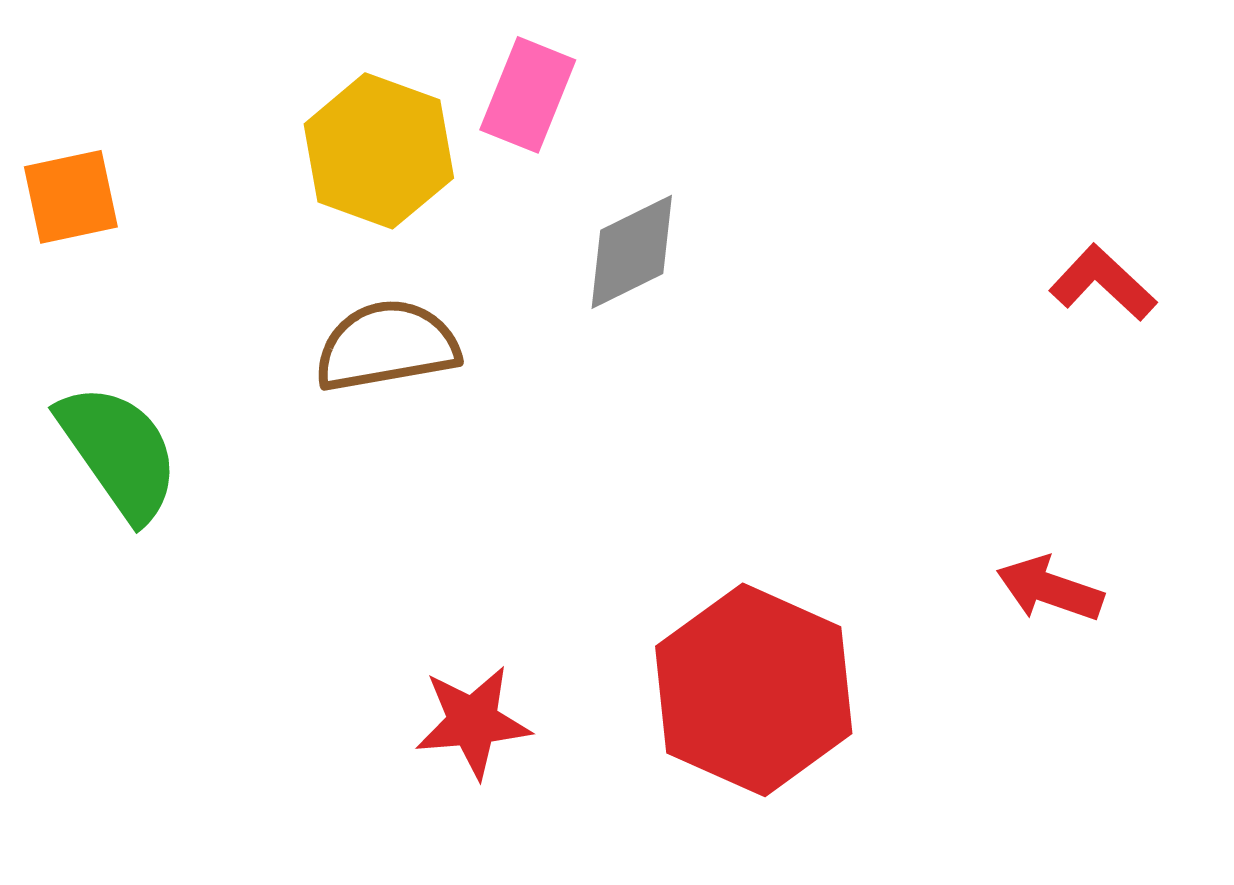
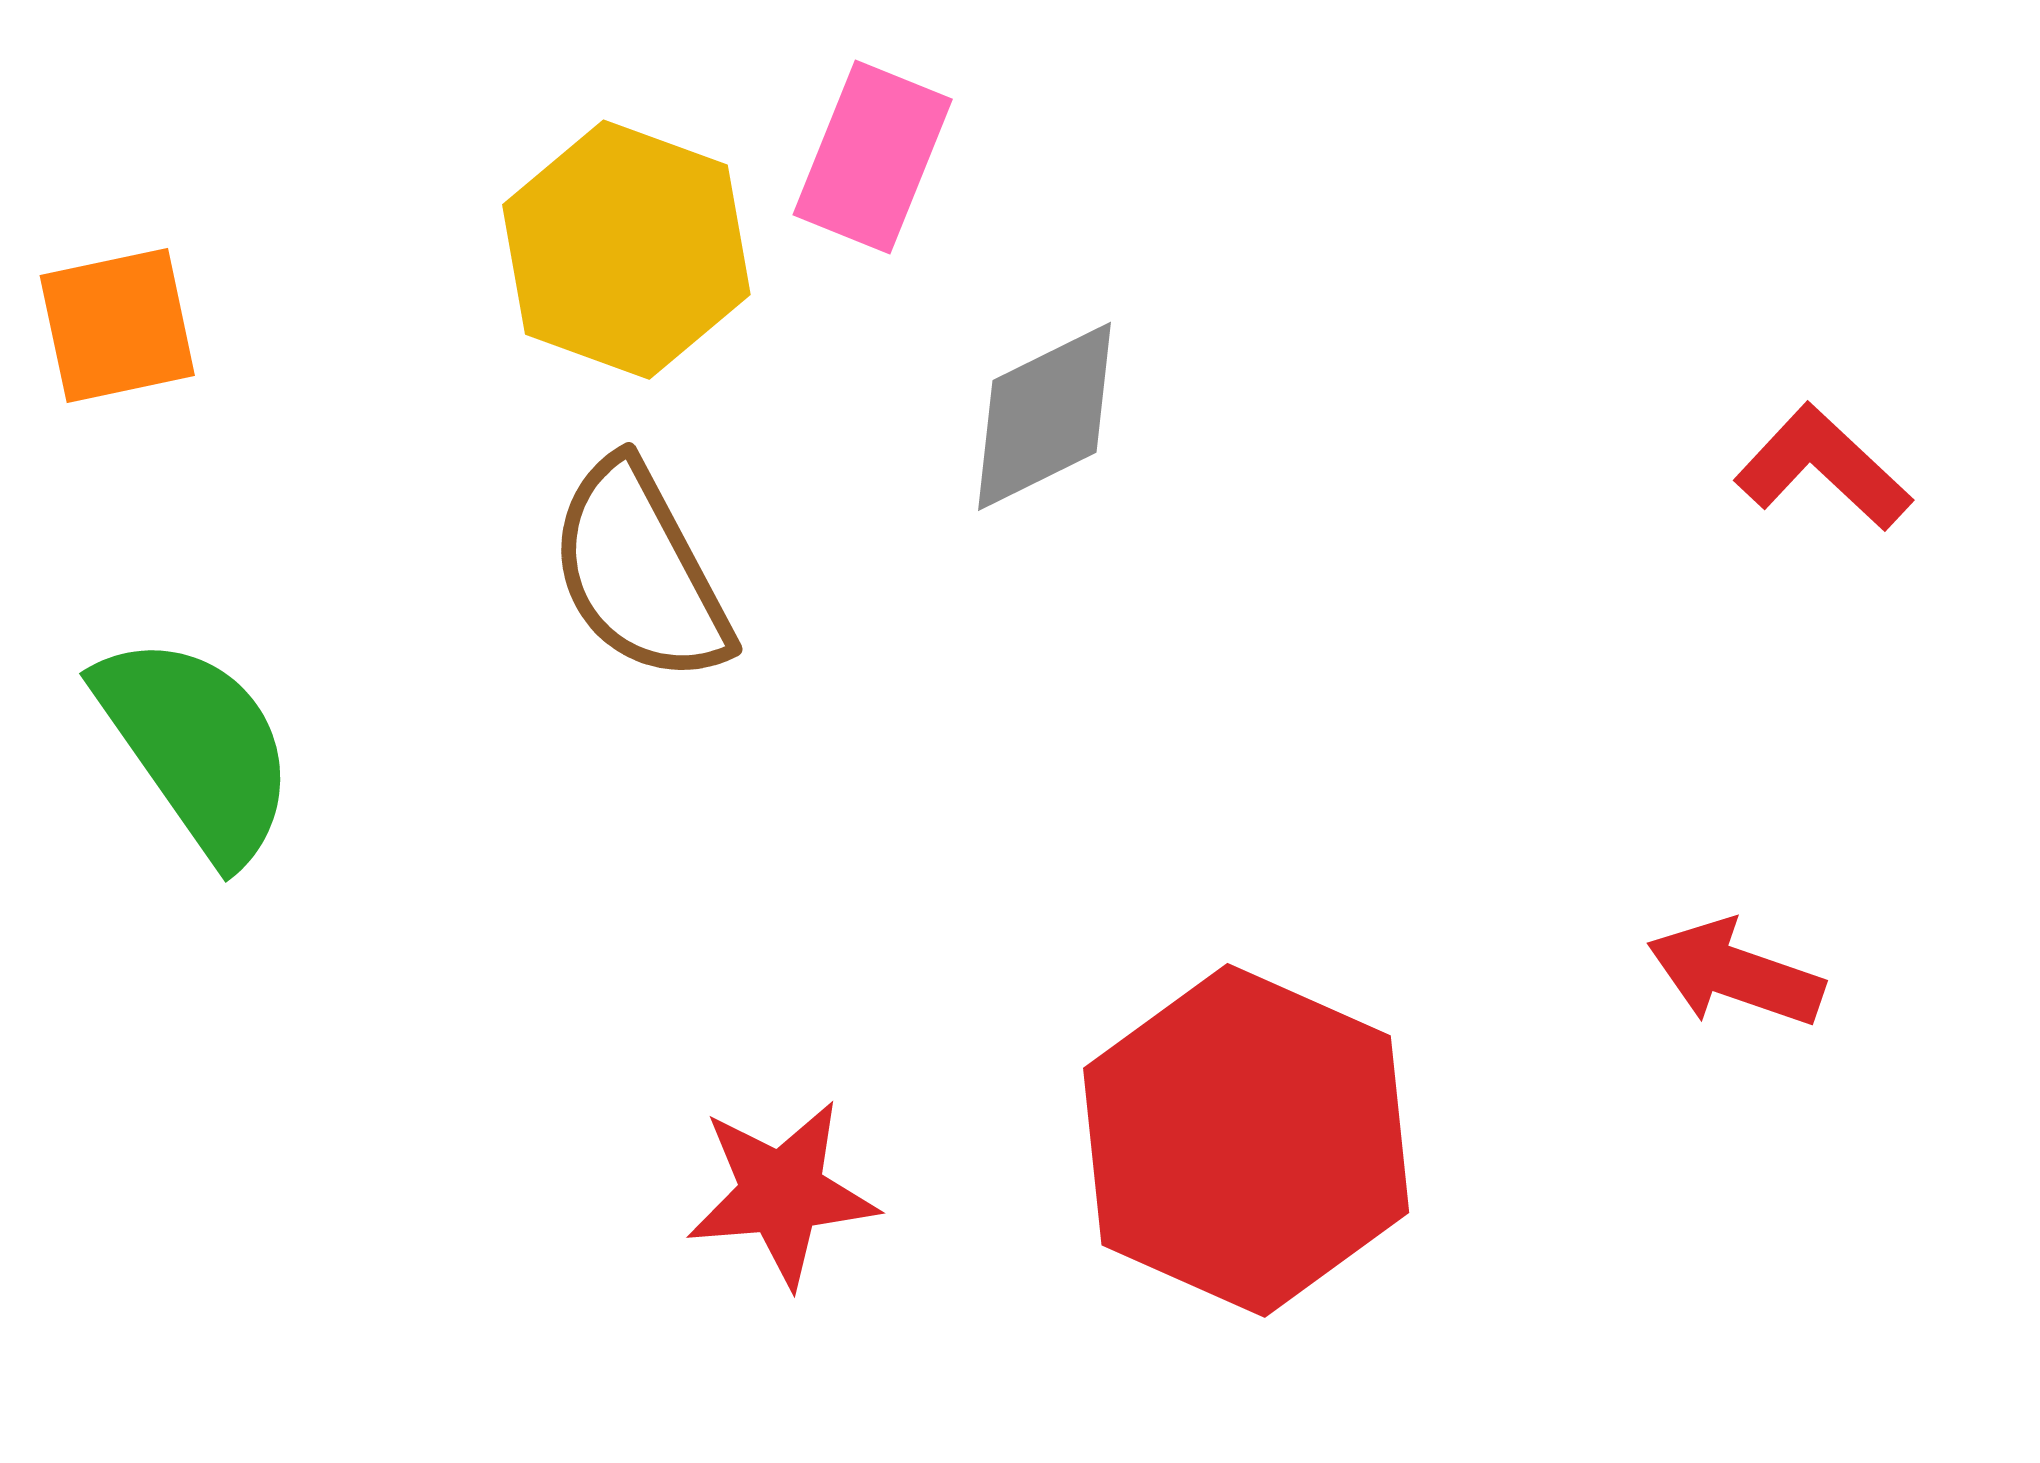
brown semicircle: (387, 346) -> (640, 572), turned -108

